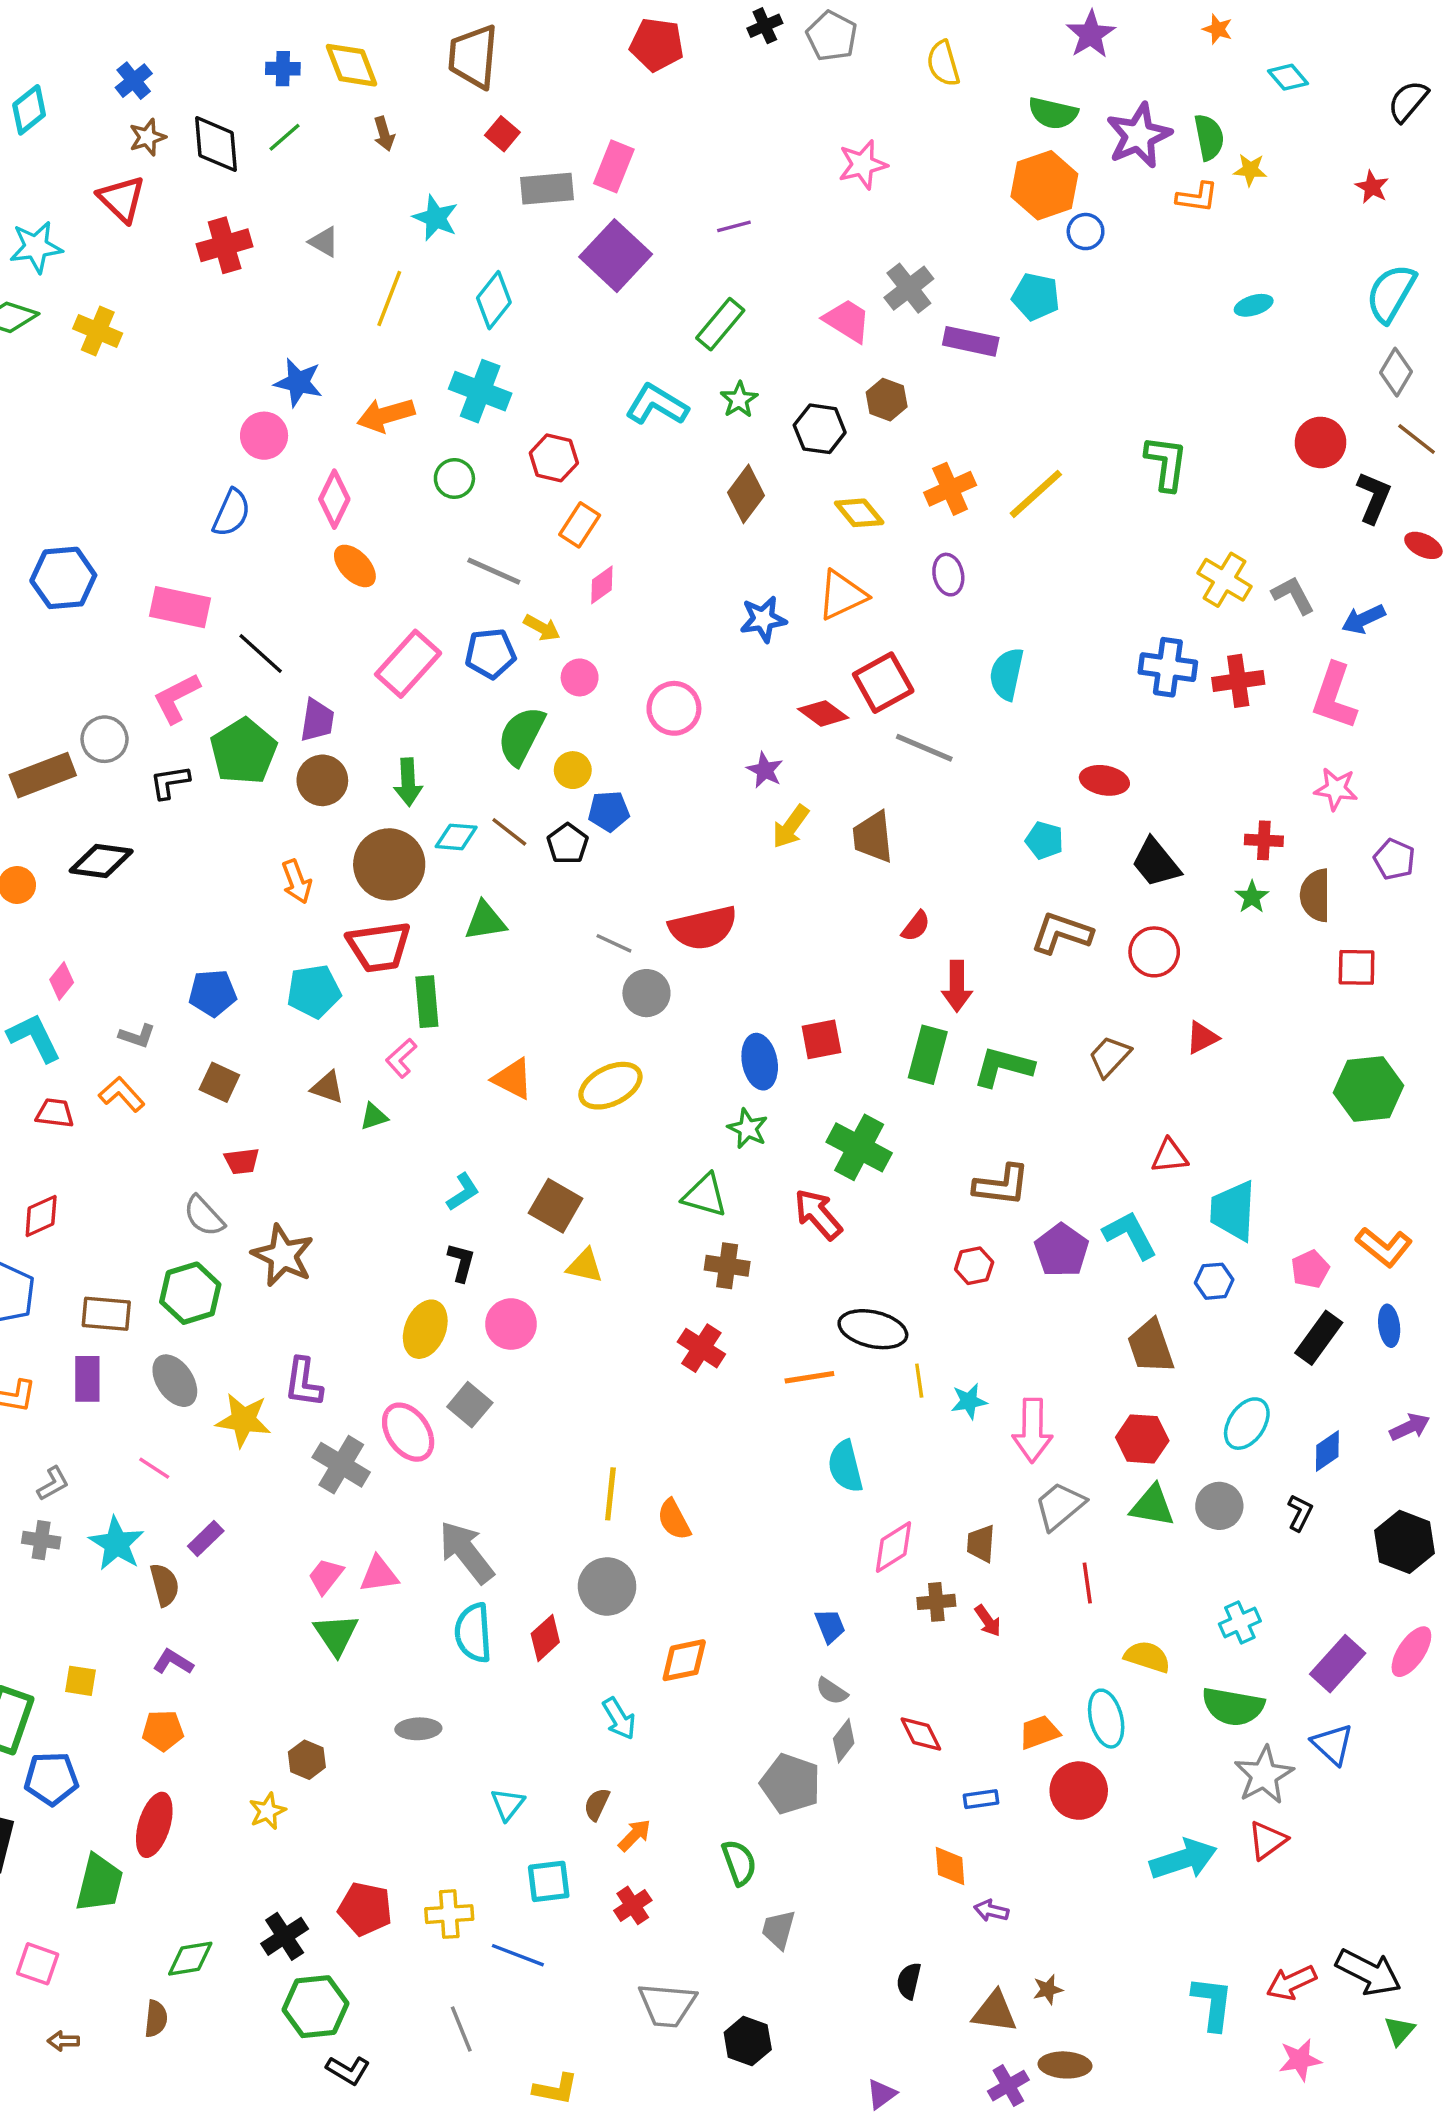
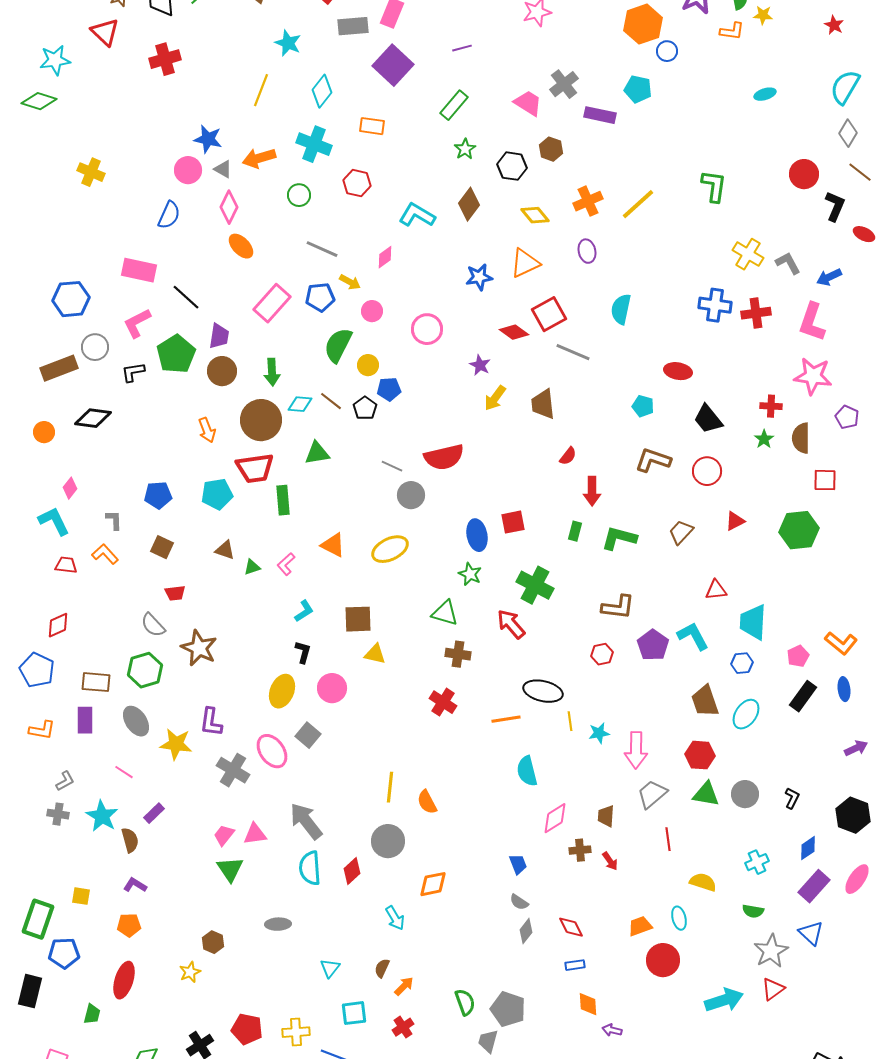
gray triangle: (324, 242) -> (223, 169), moved
yellow cross: (98, 331) -> (91, 172), moved
cyan L-shape: (657, 405) -> (417, 215), moved
orange rectangle: (580, 525) -> (372, 126), moved, turned 65
blue hexagon: (63, 578) -> (71, 299), moved
pink star: (1336, 789) -> (813, 376), size x1.5
gray L-shape: (137, 1036) -> (114, 520), turned -110
green rectangle: (928, 1055) -> (575, 531), size x0.6
pink L-shape: (401, 1058) -> (286, 564), moved
green hexagon: (1369, 1089) -> (799, 530), moved
brown square: (556, 1206) -> (358, 619), turned -32
cyan ellipse: (1247, 1424) -> (746, 714), moved
blue diamond: (1327, 1451) -> (808, 848), moved
green semicircle: (1233, 1707) -> (753, 911), size x0.6
cyan ellipse: (1106, 1719) -> (679, 918), size x0.7
gray pentagon: (791, 1784) -> (508, 1009), moved
blue rectangle: (981, 1799) -> (575, 965), moved
green trapezoid: (99, 1883) -> (92, 1014), size x0.6

